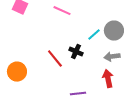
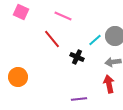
red line: (55, 59) -> (52, 39), moved

